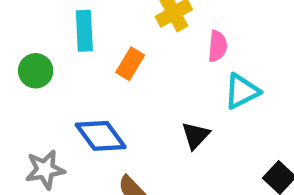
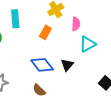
orange rectangle: (130, 64) -> (45, 32), moved
blue diamond: (101, 136) -> (42, 65), moved

